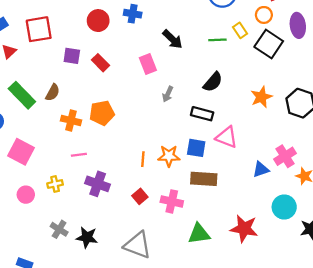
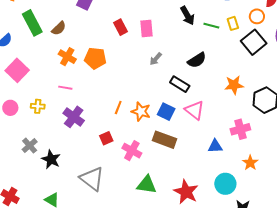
black arrow: (172, 39) -> (187, 16), moved
red rectangle: (101, 63) -> (120, 27), moved
pink cross: (285, 156) -> (240, 129), moved

